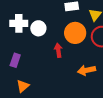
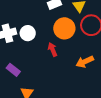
purple rectangle: (15, 60) -> (13, 70), turned -56

